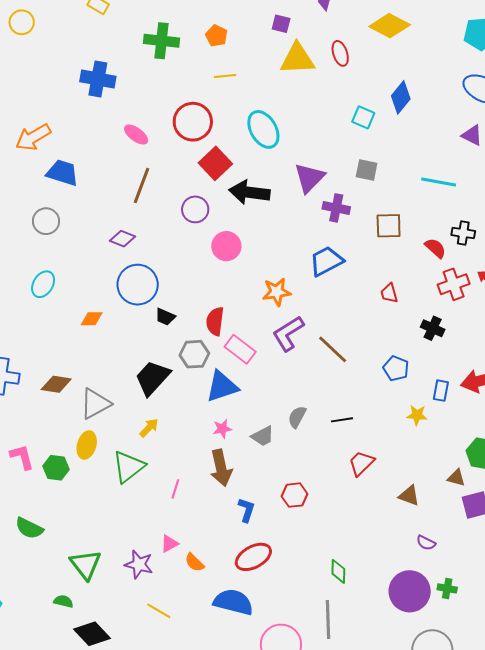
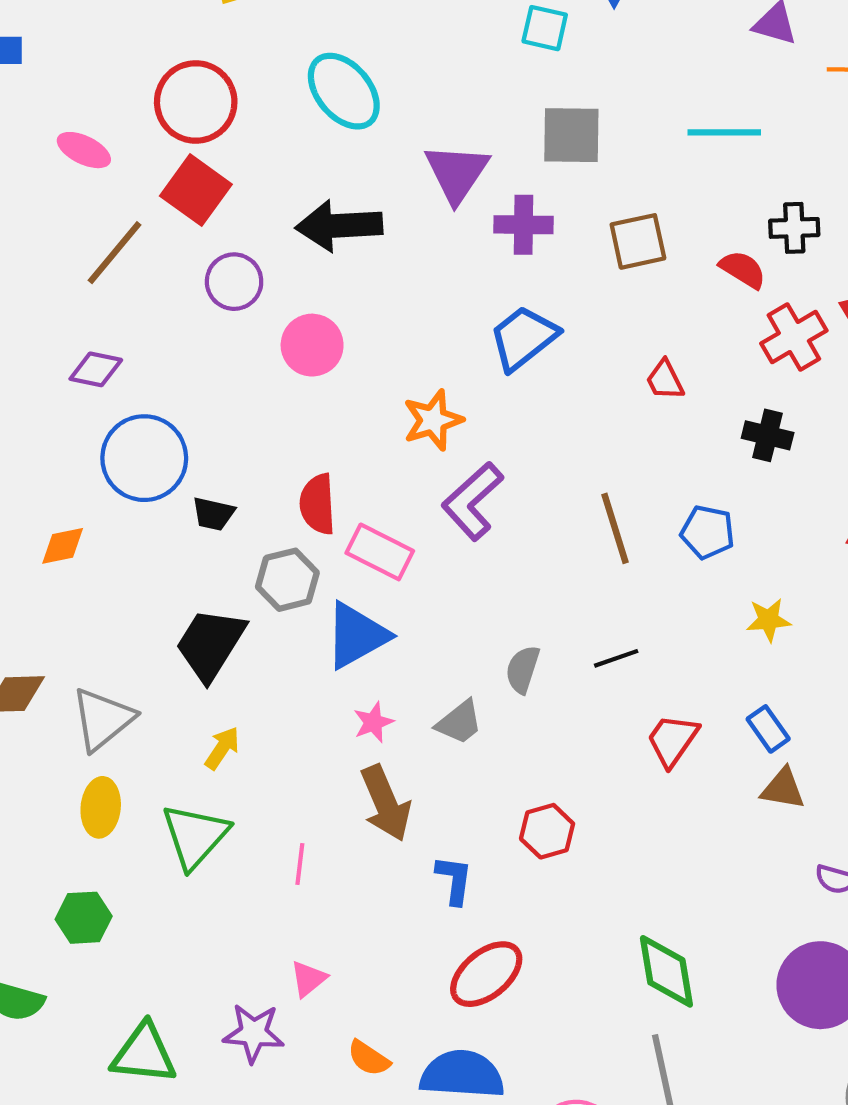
red square: (215, 163) -> (196, 190), moved
gray square: (367, 170) -> (571, 135), size x1.4
brown line: (142, 185) -> (114, 253), turned 30
brown line: (333, 349) -> (615, 528), moved, turned 40
blue rectangle: (441, 391) -> (768, 729), moved, turned -35
green hexagon: (56, 468) -> (84, 918), moved
orange semicircle: (194, 563) -> (369, 1058), moved
green triangle: (86, 565) -> (144, 1054), turned -36
green diamond: (338, 571) -> (666, 971), size x1.5

